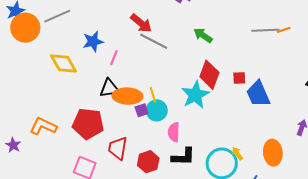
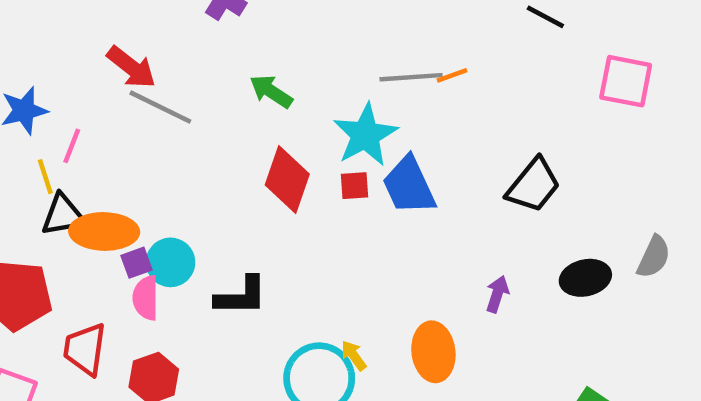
blue trapezoid: (258, 94) -> (409, 186), moved
yellow line: (153, 95) -> (45, 177), moved
cyan star: (195, 95) -> (365, 135), moved
pink semicircle: (174, 132) -> (146, 298), moved
black L-shape: (183, 157) -> (241, 296), moved

